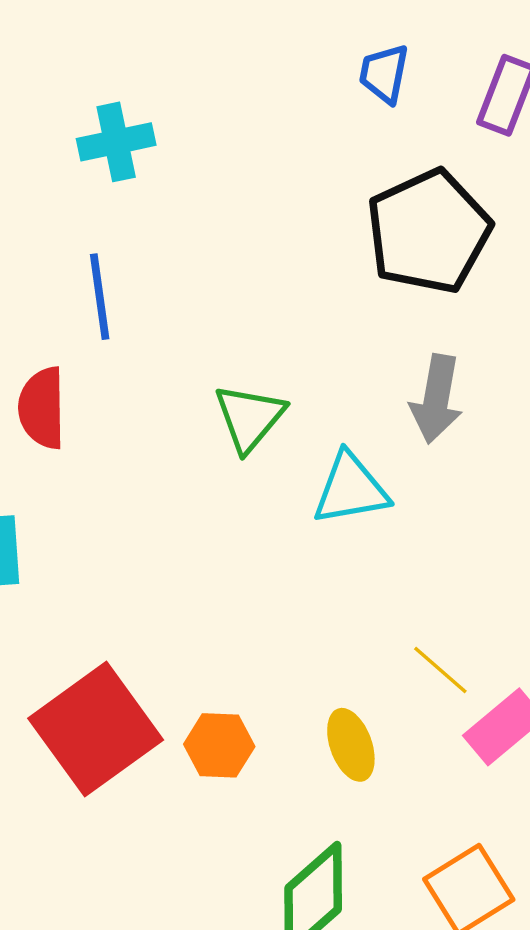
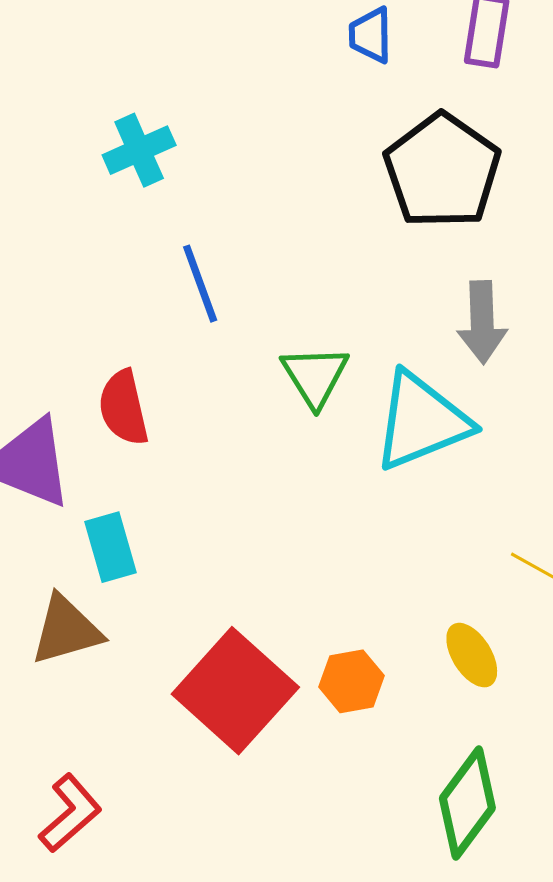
blue line: (100, 297) -> (200, 284), moved
cyan triangle: (351, 489) -> (421, 421), size x1.4

